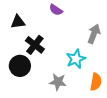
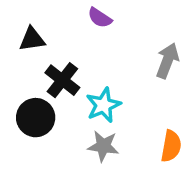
cyan star: (76, 59) -> (103, 105), moved

